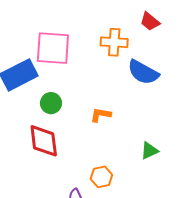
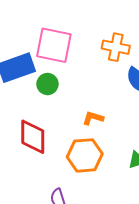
green circle: (51, 103) -> (47, 84), moved
orange hexagon: (101, 177) -> (85, 155), moved, size x1.6

